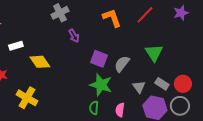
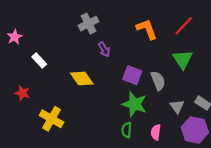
white rectangle: (16, 46) -> (39, 61), turned 64
green triangle: (154, 53) -> (183, 59), moved
yellow diamond: (40, 62) -> (82, 78), moved
gray semicircle: (122, 64) -> (158, 81), turned 120

